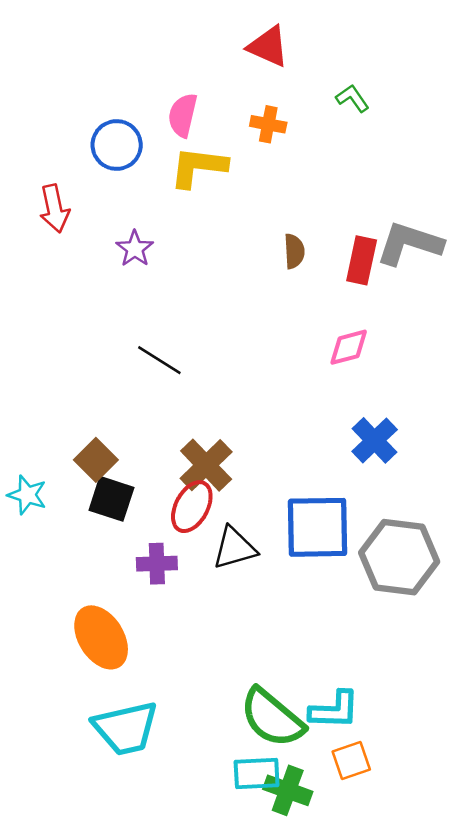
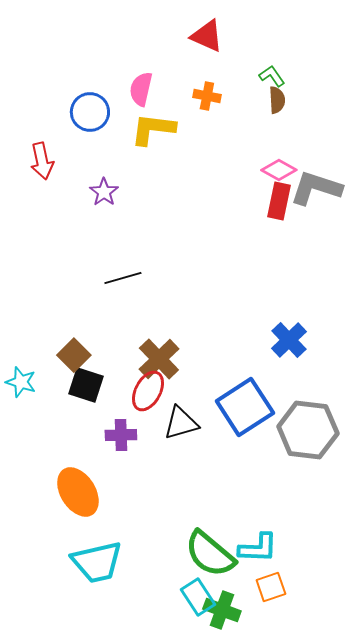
brown semicircle: (294, 251) -> (277, 100), moved
pink diamond: (349, 347) -> (279, 170), moved, turned 44
black line: (159, 360) -> (123, 278), turned -48
blue square: (317, 527) -> (245, 407), turned -32
cyan rectangle: (257, 774) -> (198, 597), turned 60

